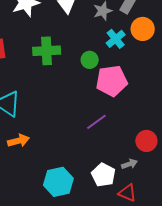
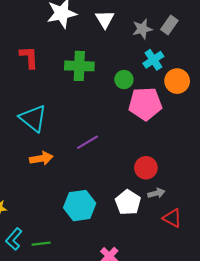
orange circle: (143, 29) -> (177, 81), moved
purple line: (96, 122) -> (87, 142), moved
red circle: (146, 141) -> (146, 168), moved
red triangle: (127, 193) -> (172, 218), moved

